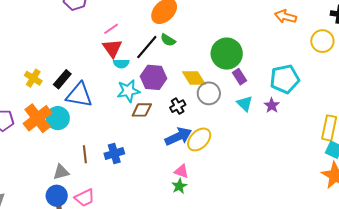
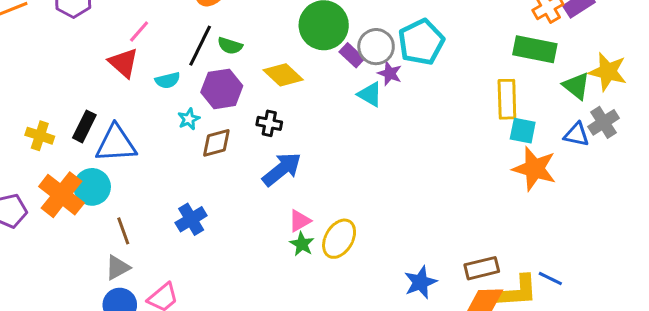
green semicircle: (168, 40) -> (230, 46), moved
red triangle: (112, 48) -> (123, 63), moved
cyan star: (128, 91) -> (189, 119), size x0.6
gray circle: (209, 93) -> (376, 47), moved
purple star: (272, 105) -> (390, 73), moved
black cross: (178, 106) -> (269, 123), turned -35
yellow ellipse: (199, 139) -> (339, 239), moved
brown line: (85, 154) -> (123, 231), moved
pink triangle: (181, 171) -> (300, 221), turned -35

